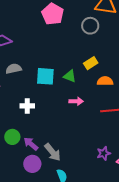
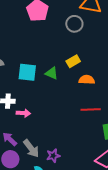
pink arrow: (76, 101) -> (23, 113), moved
purple star: (104, 153) -> (53, 156), moved

